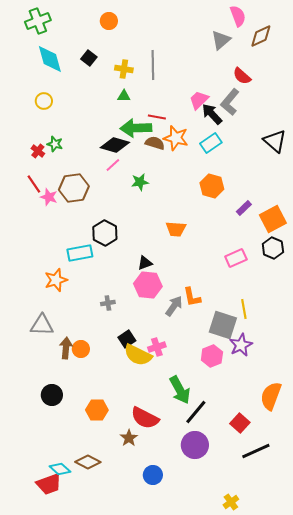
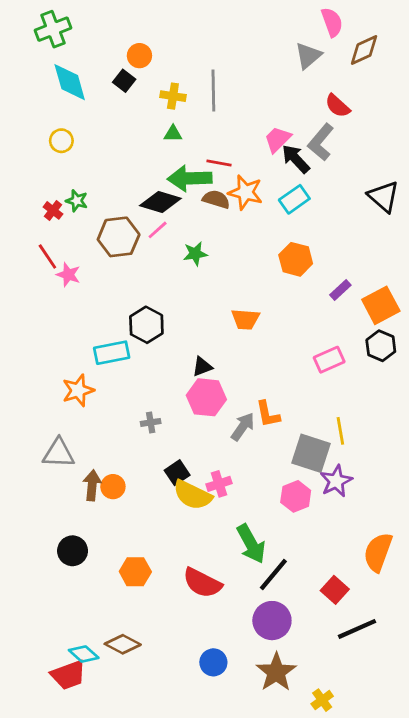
orange circle: (109, 21) -> (139, 56), moved
brown hexagon: (74, 188) -> (119, 237), moved
brown star: (129, 438) -> (276, 672), moved, size x1.6

